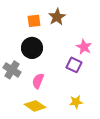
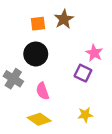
pink semicircle: (38, 81) -> (43, 91), turned -42

